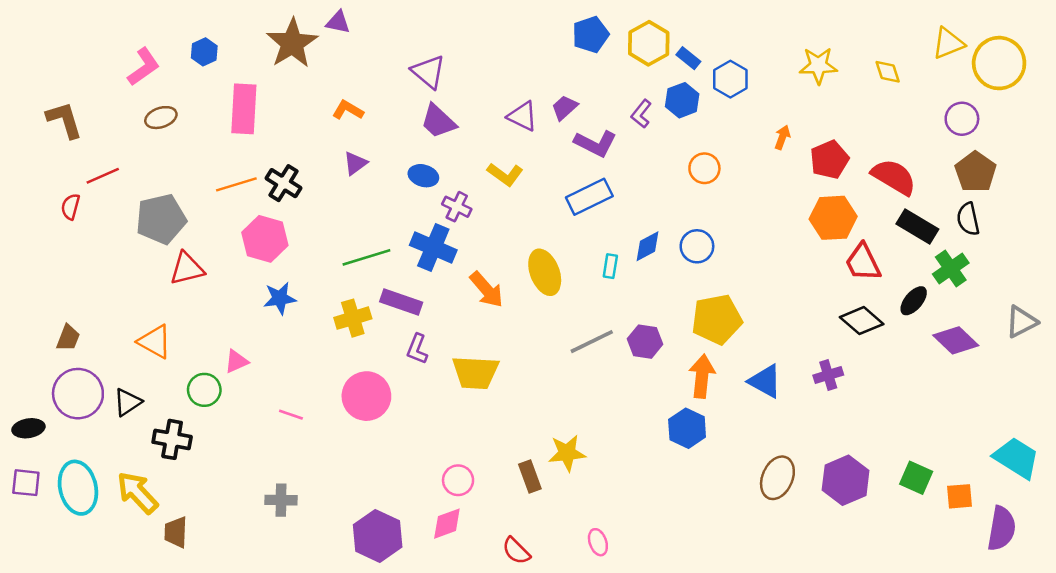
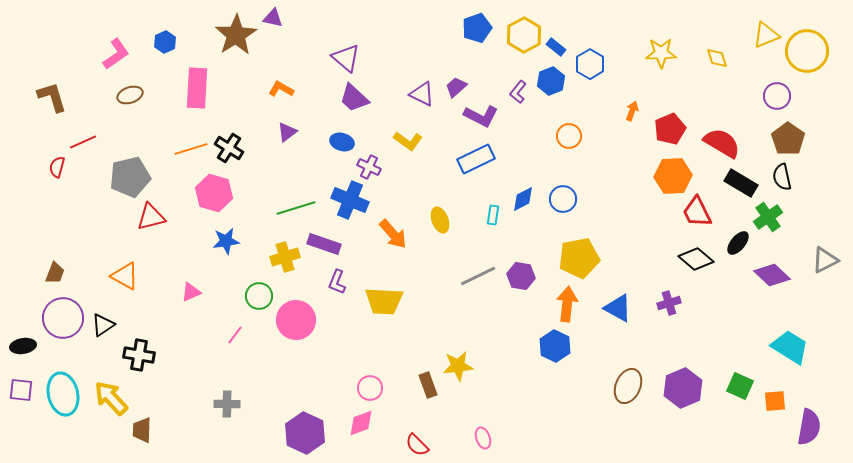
yellow ellipse: (545, 272) -> (440, 220), size x0.7
green circle: (204, 390) -> (259, 296), moved
pink line: (291, 415) -> (235, 335), turned -72
cyan trapezoid: (1016, 458) -> (790, 347), moved

